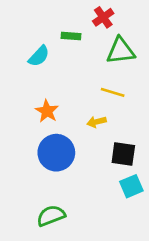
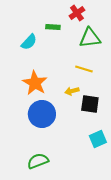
orange star: (47, 111) -> (35, 83), size x1.4
black square: (123, 154) -> (90, 104), moved

